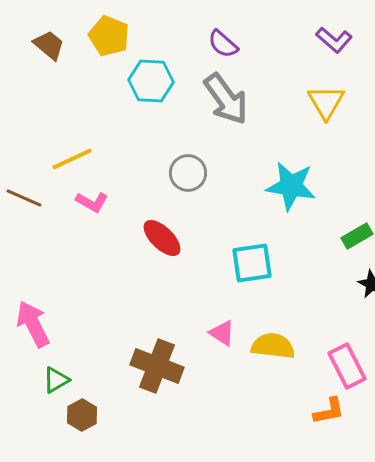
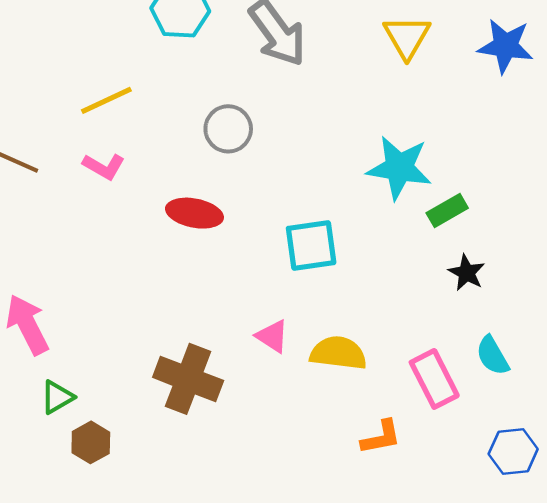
yellow line: (72, 159) -> (106, 100), moved
cyan star: (291, 186) -> (399, 168), moved
red ellipse: (162, 238) -> (194, 213), turned -33
orange L-shape: (329, 411) -> (381, 437), moved

